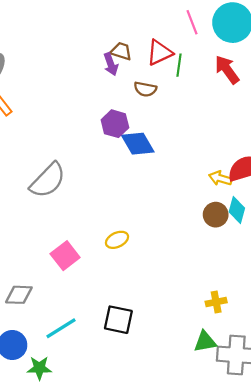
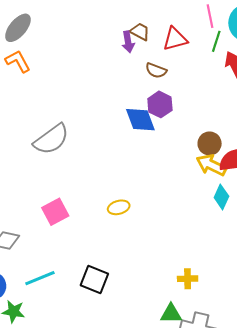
green line: (179, 65) -> (216, 41), moved
purple hexagon: (115, 124) -> (160, 104), moved
yellow arrow: (220, 178) -> (211, 165), size x1.4
brown circle: (216, 215) -> (210, 144), moved
yellow ellipse: (117, 240) -> (119, 207), moved

